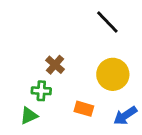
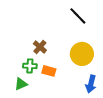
orange rectangle: (84, 109) -> (49, 71), moved
blue arrow: (125, 116) -> (91, 84), turned -42

